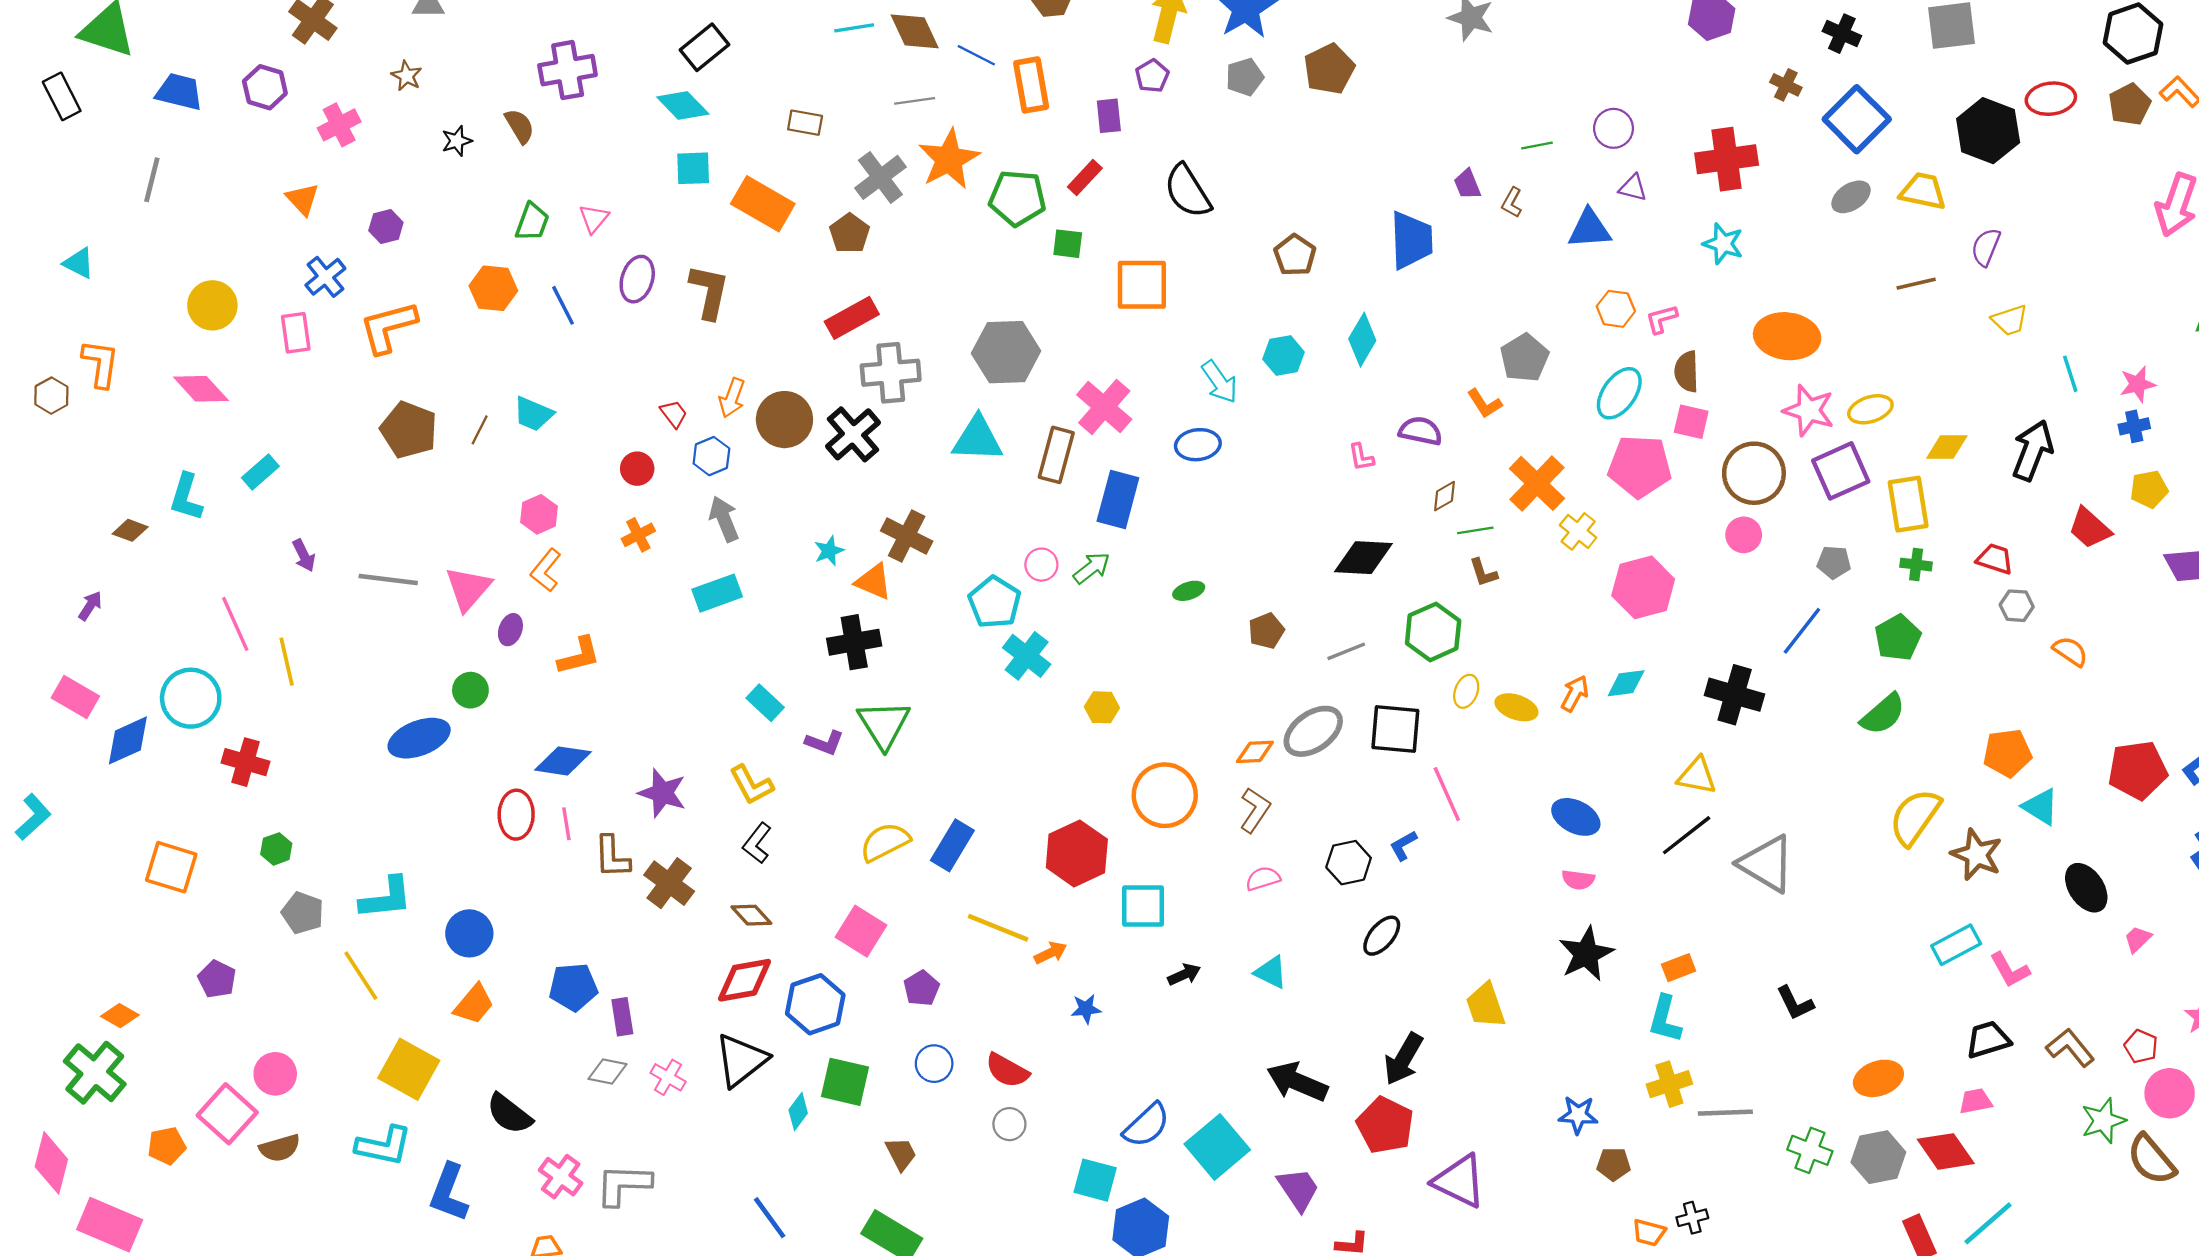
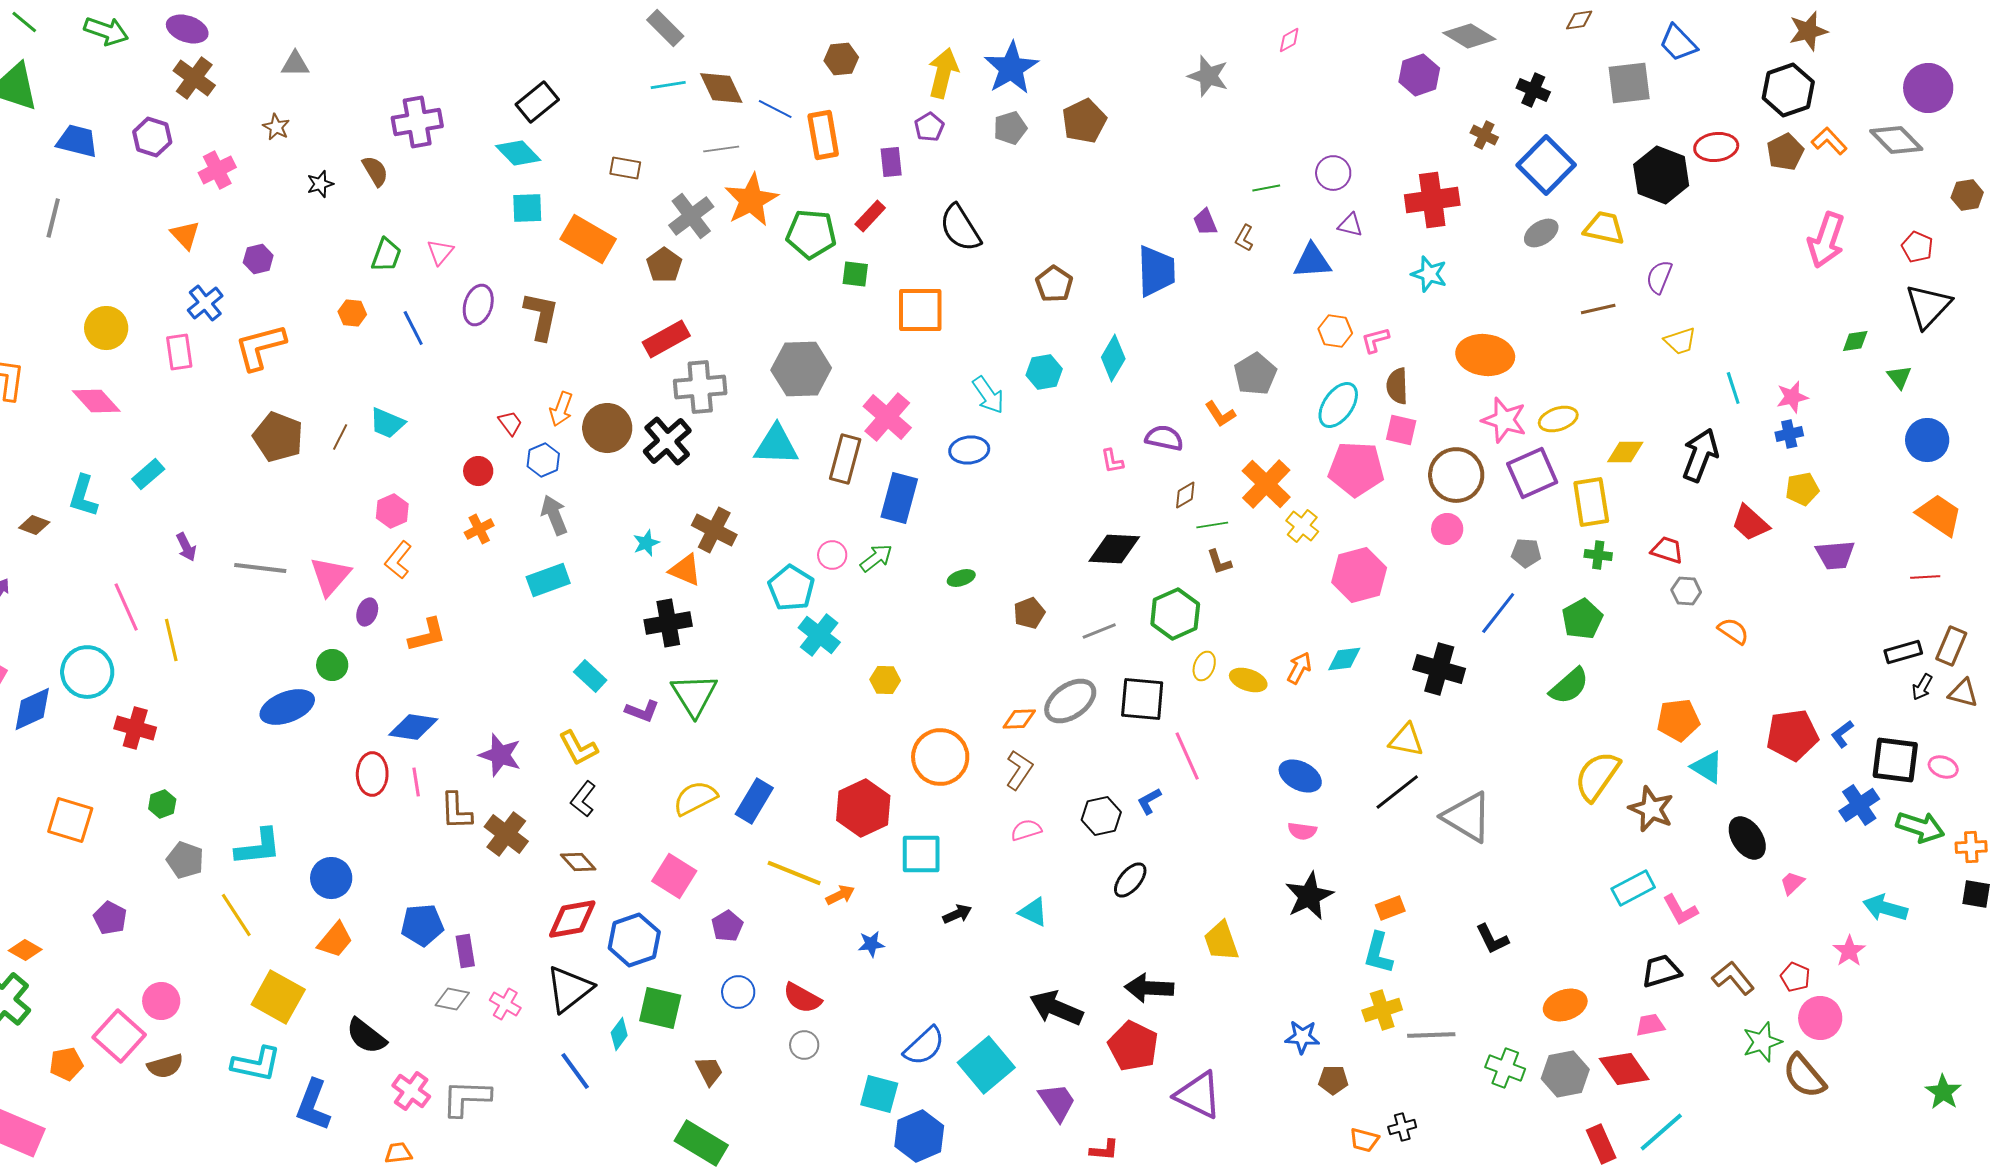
orange hexagon: (493, 288) -> (352, 313), size x0.7
black arrow: (1403, 1059) -> (1149, 988), turned 63
blue line: (770, 1218) -> (575, 1071), moved

